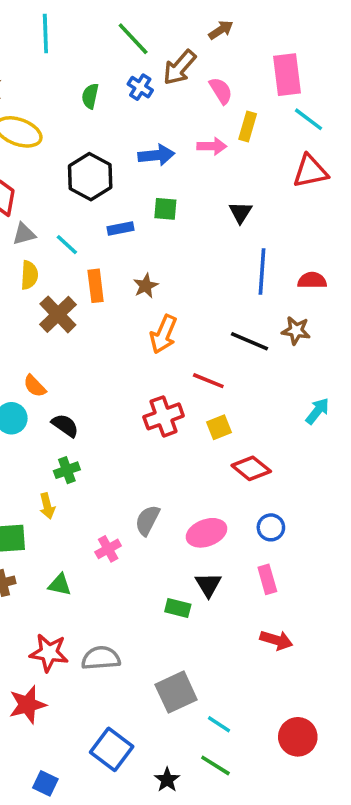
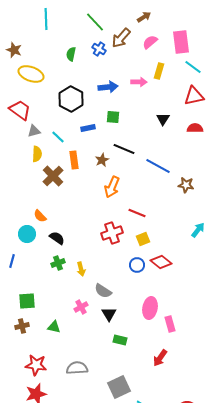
pink semicircle: (221, 91) -> (150, 42), moved, turned -98
black triangle: (240, 212) -> (163, 119), moved
blue line: (262, 271) -> (158, 166), moved, turned -65
red semicircle: (312, 280) -> (195, 128), moved
black line: (249, 341) -> (124, 149), moved
yellow arrow: (47, 506) -> (81, 269), moved
gray semicircle: (147, 520) -> (103, 291), turned -84
blue circle: (271, 527) -> (137, 265), moved
pink ellipse: (206, 533) -> (150, 308), moved, turned -60
black triangle: (208, 585) -> (109, 314), moved
red arrow: (276, 640) -> (160, 358), moved, turned 108
red star: (49, 653) -> (36, 365), moved

